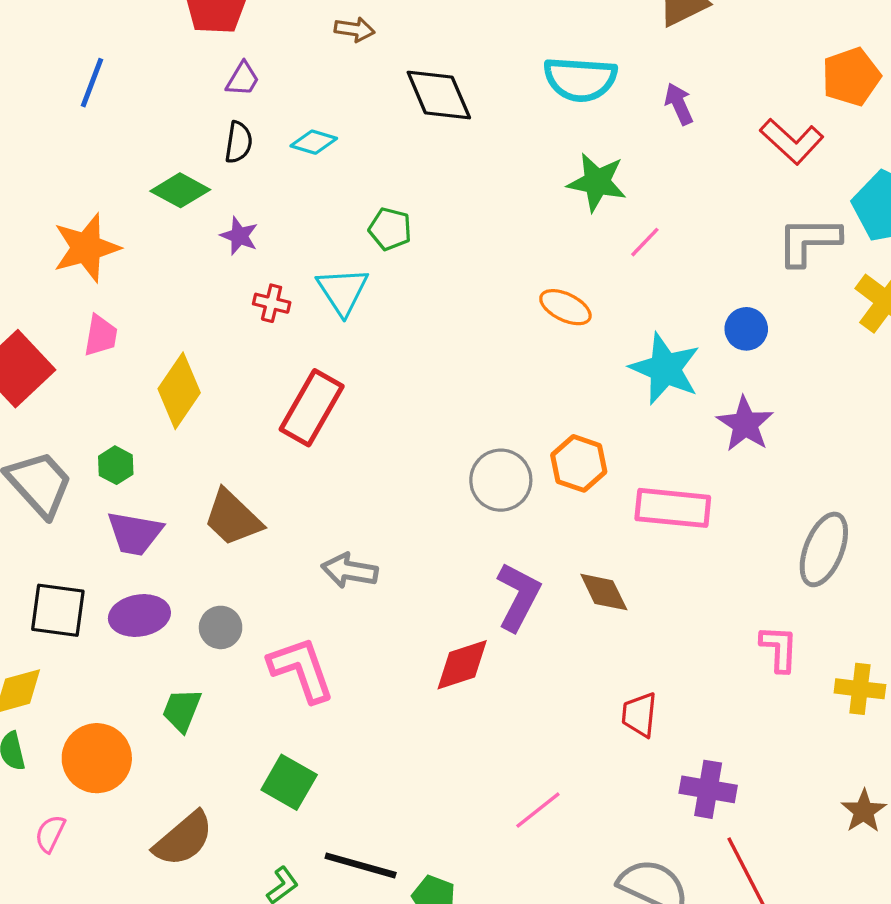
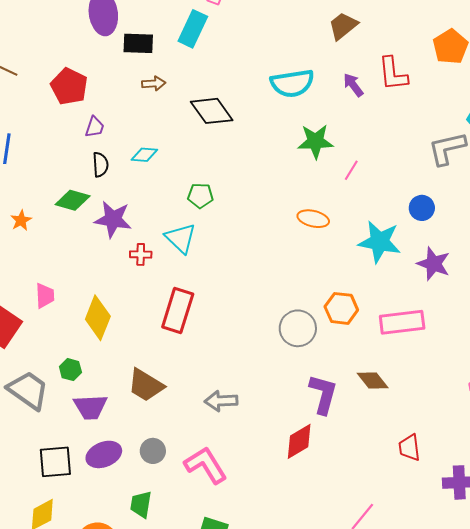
red L-shape: (792, 141) -> (393, 74), moved, turned 54
purple star: (239, 236) -> (113, 219), size x1.6
orange star: (86, 248) -> (21, 220), moved, size x0.5

